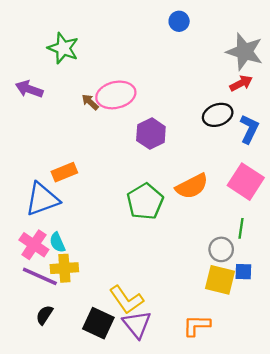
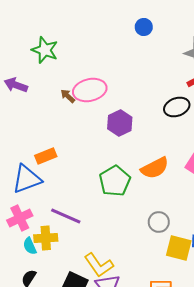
cyan semicircle: (57, 242) -> (30, 246), moved
pink cross: (34, 245) -> (20, 218), turned 30
gray circle: (221, 249) -> (159, 222), moved
purple line: (40, 276) -> (66, 216), moved

